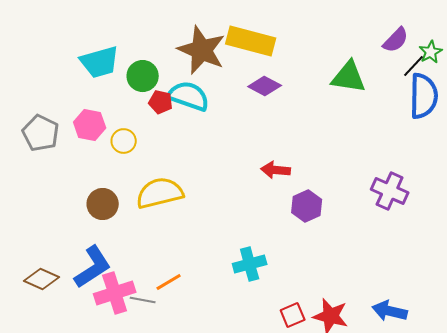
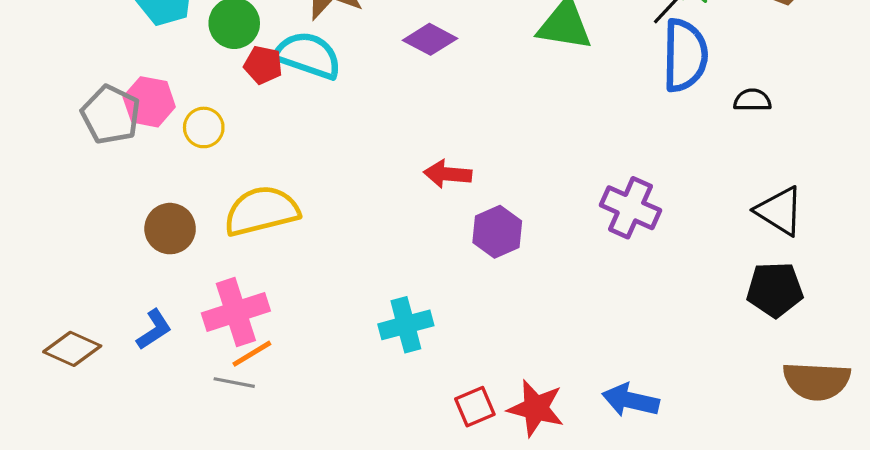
gray pentagon: (41, 133) -> (111, 115), moved
blue L-shape: (93, 267) -> (154, 330), size x0.6
orange line: (169, 282) -> (252, 354), moved
pink cross: (115, 293) -> (236, 312), moved

